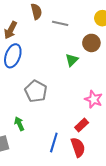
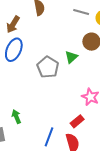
gray line: (60, 23) -> (81, 12), moved
gray pentagon: (36, 91) -> (48, 67), moved

